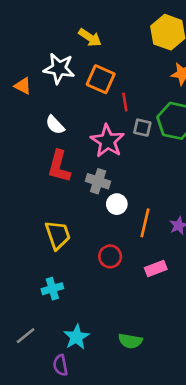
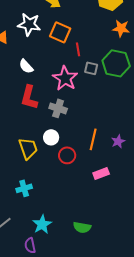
white circle: (117, 204) -> (51, 137), moved
red circle: (110, 256) -> (67, 155), moved

